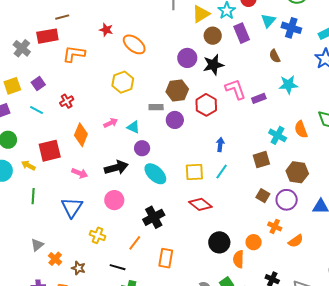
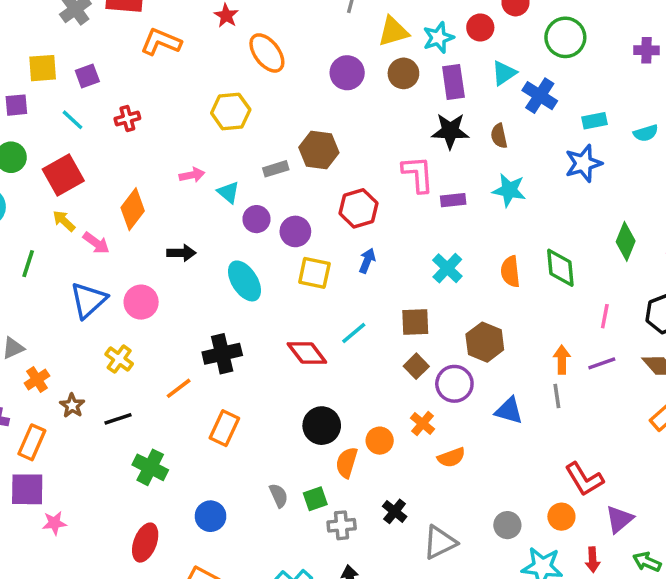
purple circle: (187, 58) -> (347, 73), moved
black star: (213, 65) -> (450, 131), moved
red hexagon: (206, 105) -> (359, 208), moved
gray rectangle: (156, 107) -> (276, 169), turned -32
purple circle: (175, 120) -> (295, 231), moved
orange diamond: (81, 135) -> (133, 209), moved
cyan cross: (278, 135) -> (447, 268), moved
purple circle: (142, 148) -> (256, 219), moved
red square: (50, 151) -> (63, 175), moved, turned -30
brown square: (261, 160) -> (415, 322), moved
yellow arrow: (28, 165) -> (64, 221), moved
black arrow: (116, 168) -> (181, 253), size x0.7
yellow square: (194, 172) -> (314, 273), moved
cyan line: (222, 172) -> (354, 333), moved
pink arrow: (80, 173) -> (96, 243), moved
pink circle: (114, 200) -> (141, 302), moved
black line: (118, 267) -> (118, 419), moved, turned -49

